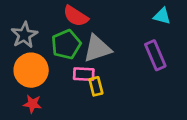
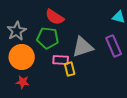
green pentagon: (66, 44) -> (48, 38), turned 30
gray triangle: (97, 48) -> (83, 47), moved

